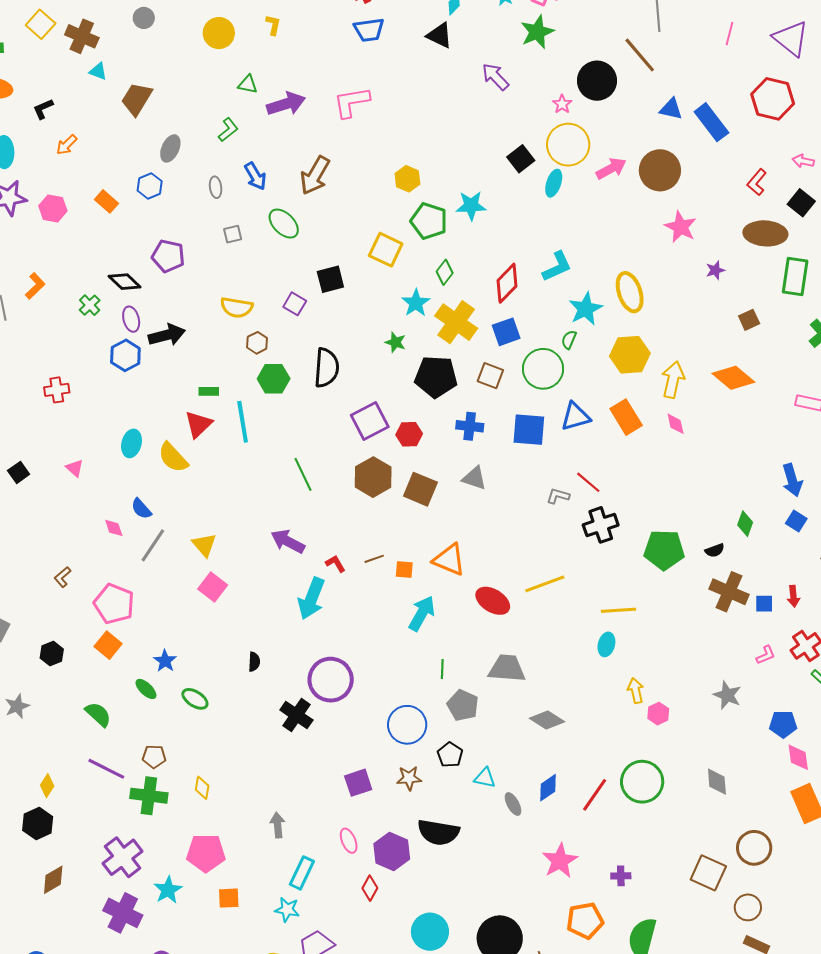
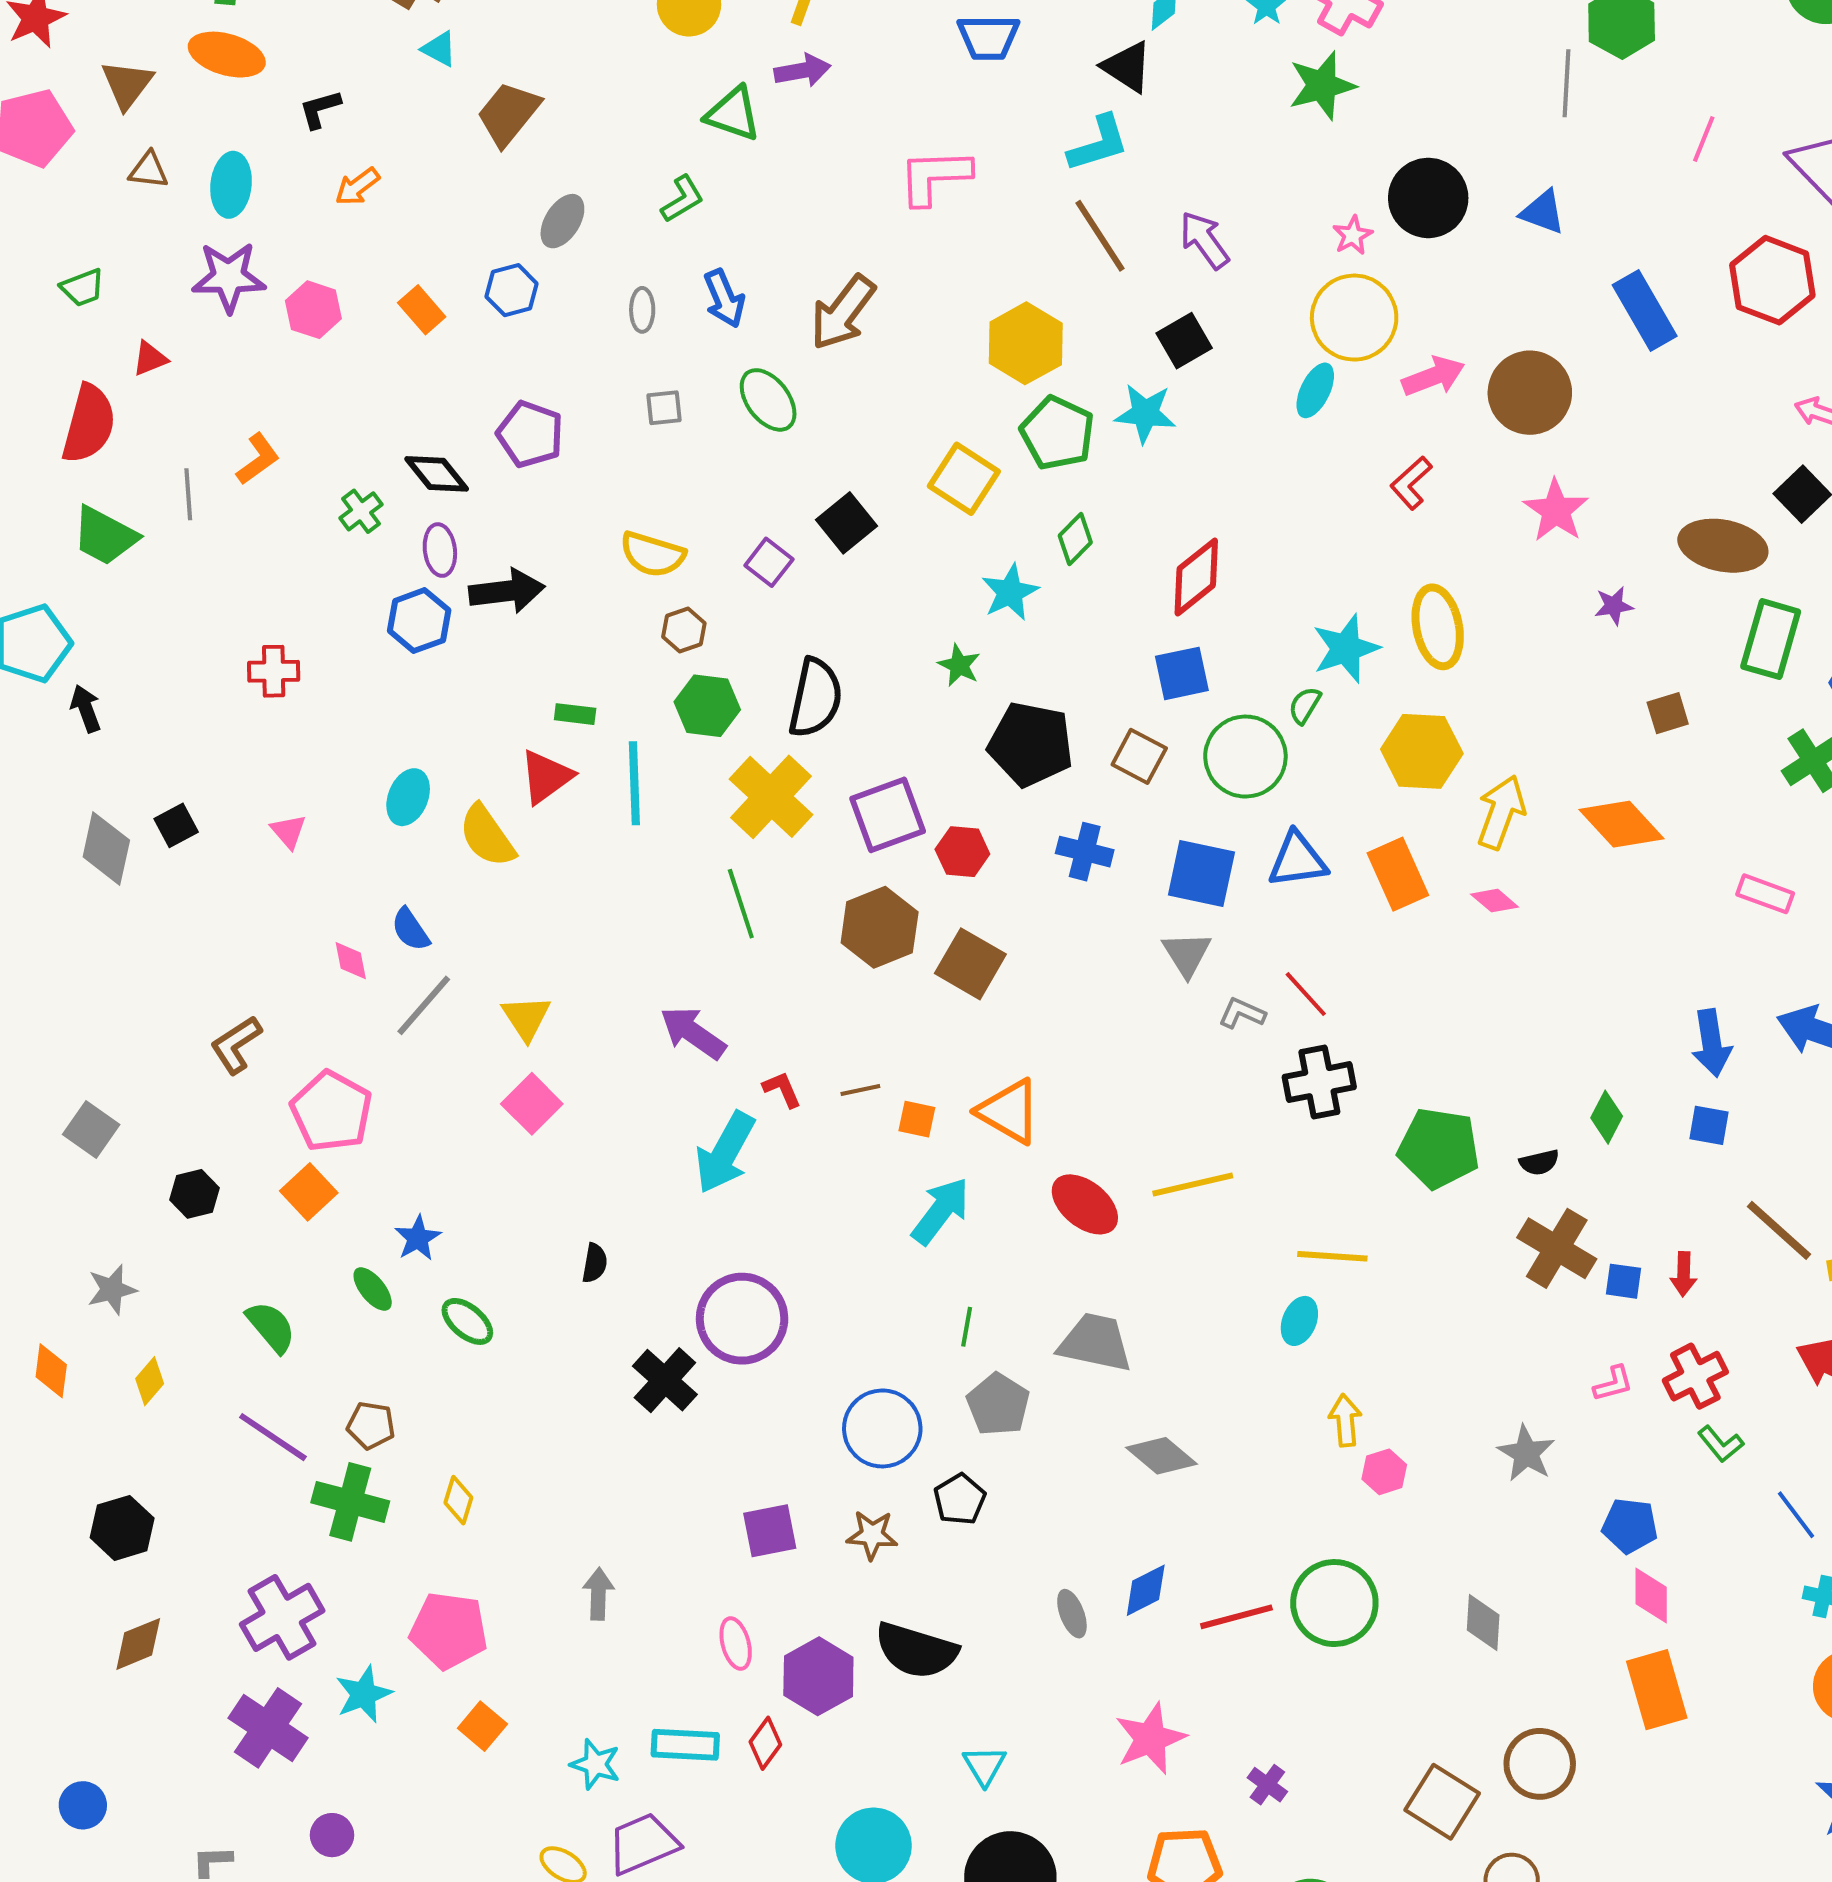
brown line: (640, 55) -> (1100, 236), moved
purple arrow: (495, 77) -> (1204, 240), moved
green triangle: (248, 84) -> (733, 114), size x1.4
purple arrow: (286, 104) -> (802, 71), moved, size x0.7
blue triangle: (671, 109) -> (1543, 212), moved
black square: (521, 159) -> (1184, 341), moved
yellow hexagon: (407, 179) -> (1026, 343), size x1.5
red L-shape: (757, 182) -> (1411, 483), moved
cyan L-shape: (557, 267) -> (1098, 144), moved
black square: (330, 279) -> (846, 523), turned -32
yellow cross: (456, 322) -> (771, 797), moved
pink diamond: (676, 424) -> (1495, 901), turned -45
gray triangle: (474, 478) -> (1187, 954), moved, turned 32
blue square: (796, 521) -> (1709, 1125), turned -30
brown L-shape: (63, 577) -> (236, 1045), size x1.4
cyan triangle: (485, 778) -> (984, 1766), moved, turned 40
yellow diamond: (47, 786) -> (150, 1381), moved
red line: (595, 795) -> (1236, 1617), turned 33
cyan rectangle: (302, 873) -> (685, 1745), moved, turned 60
purple cross: (621, 876) -> (1267, 1785), turned 30
orange square: (229, 898) -> (482, 1726), turned 35

